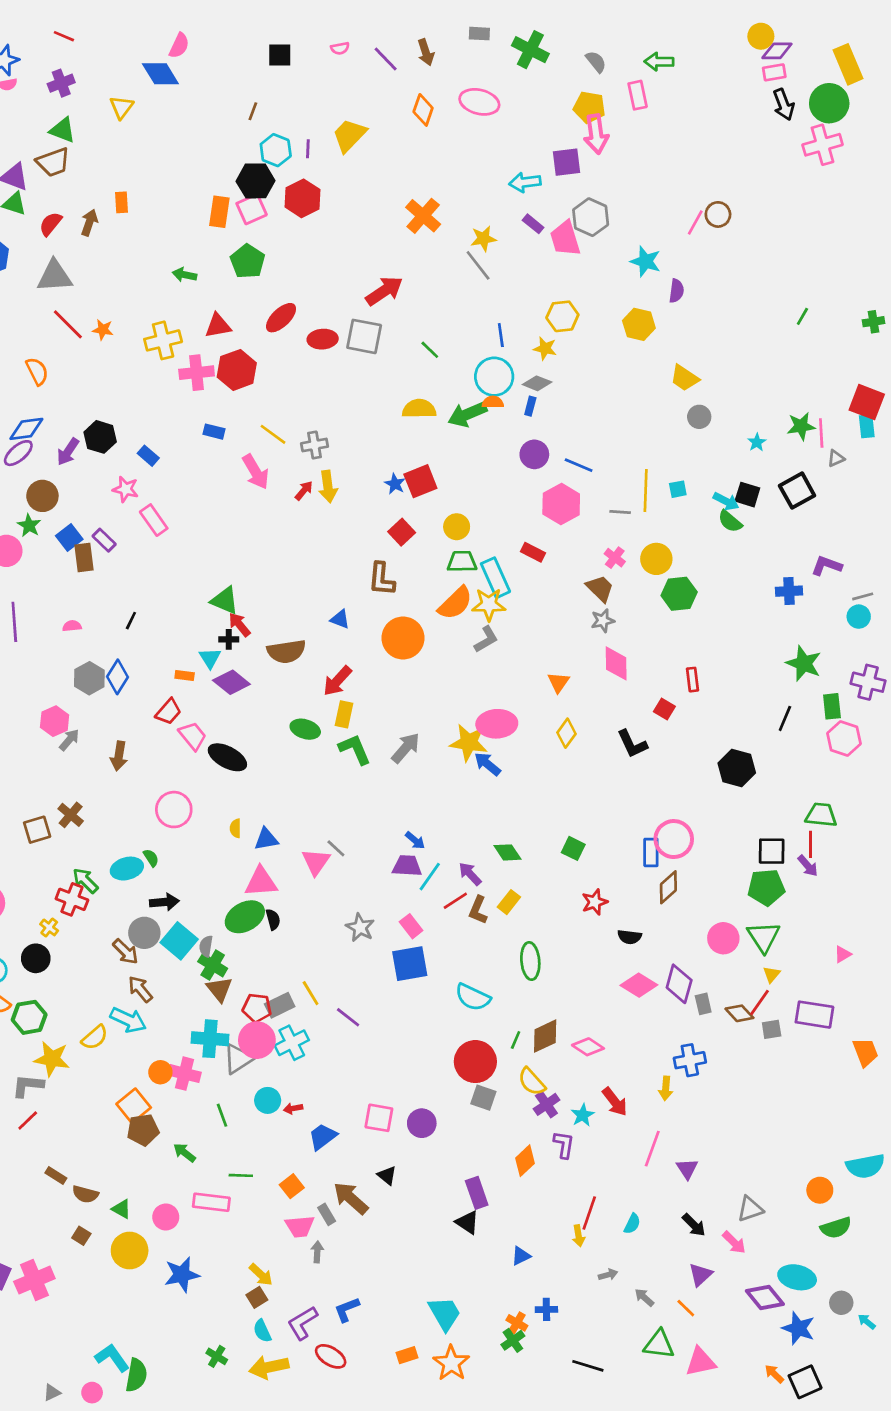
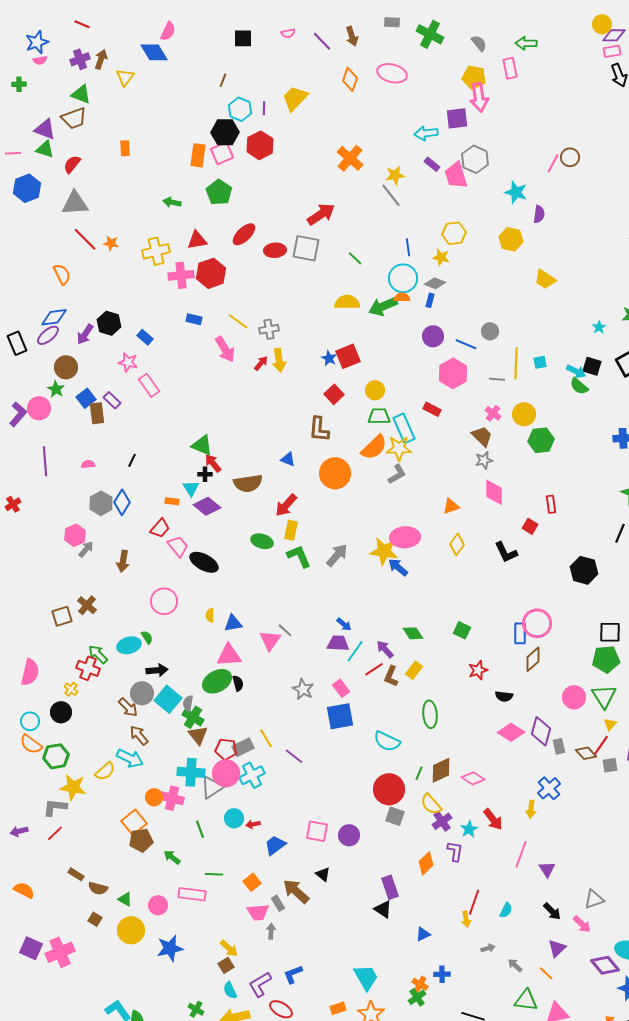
brown arrow: (89, 222) -> (101, 59), moved
gray circle: (699, 417) -> (490, 331), moved
orange triangle: (558, 682) -> (451, 506), turned 36
blue cross: (690, 1060) -> (549, 788), turned -30

